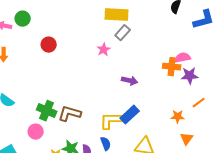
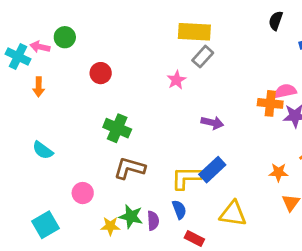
green cross: (47, 111) -> (117, 128), moved

